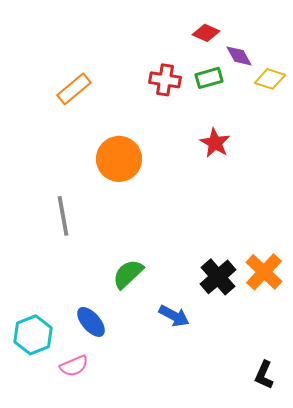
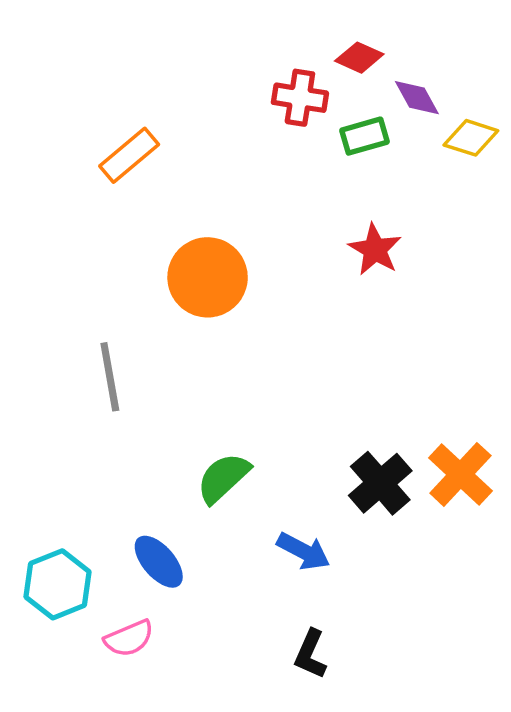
red cross: (165, 80) -> (300, 98), moved
black L-shape: (264, 375) -> (310, 654), moved

